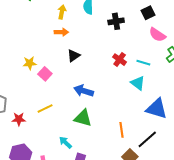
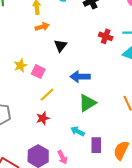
yellow line: (45, 108) -> (47, 95), moved
green triangle: (83, 118) -> (87, 103), turned -30
red star: (19, 119) -> (43, 118), moved

